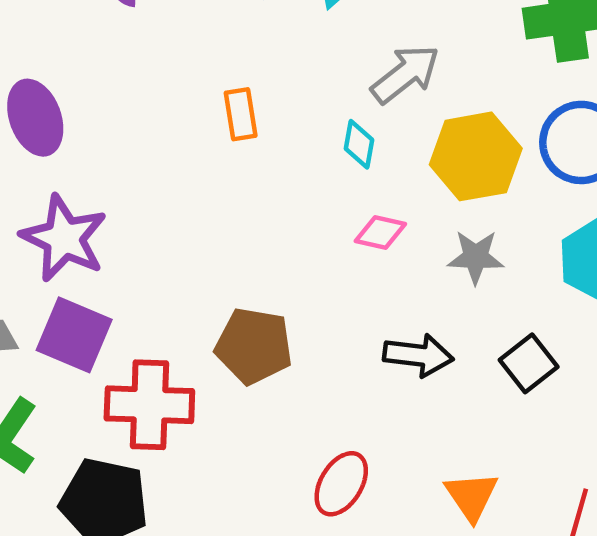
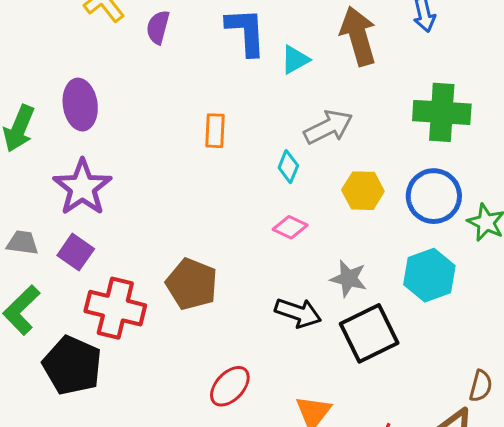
yellow hexagon: (476, 156) -> (363, 191), size x0.7
gray star: (476, 257) -> (348, 279), moved
purple square: (74, 335) -> (76, 252), size x0.7
black square: (529, 363) -> (369, 333), size x1.5

